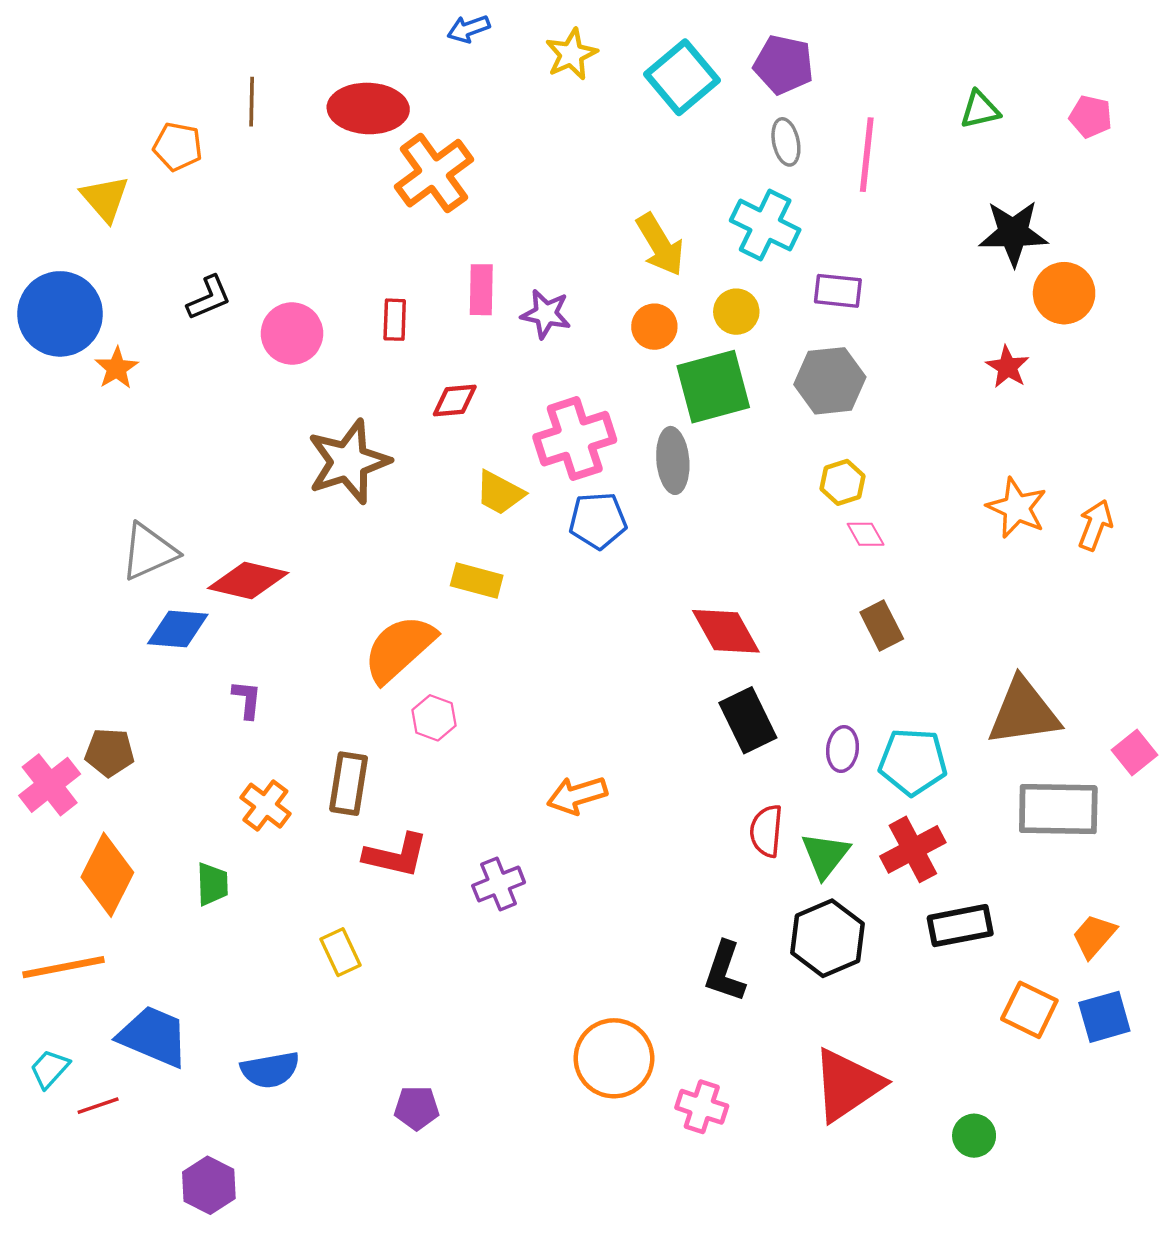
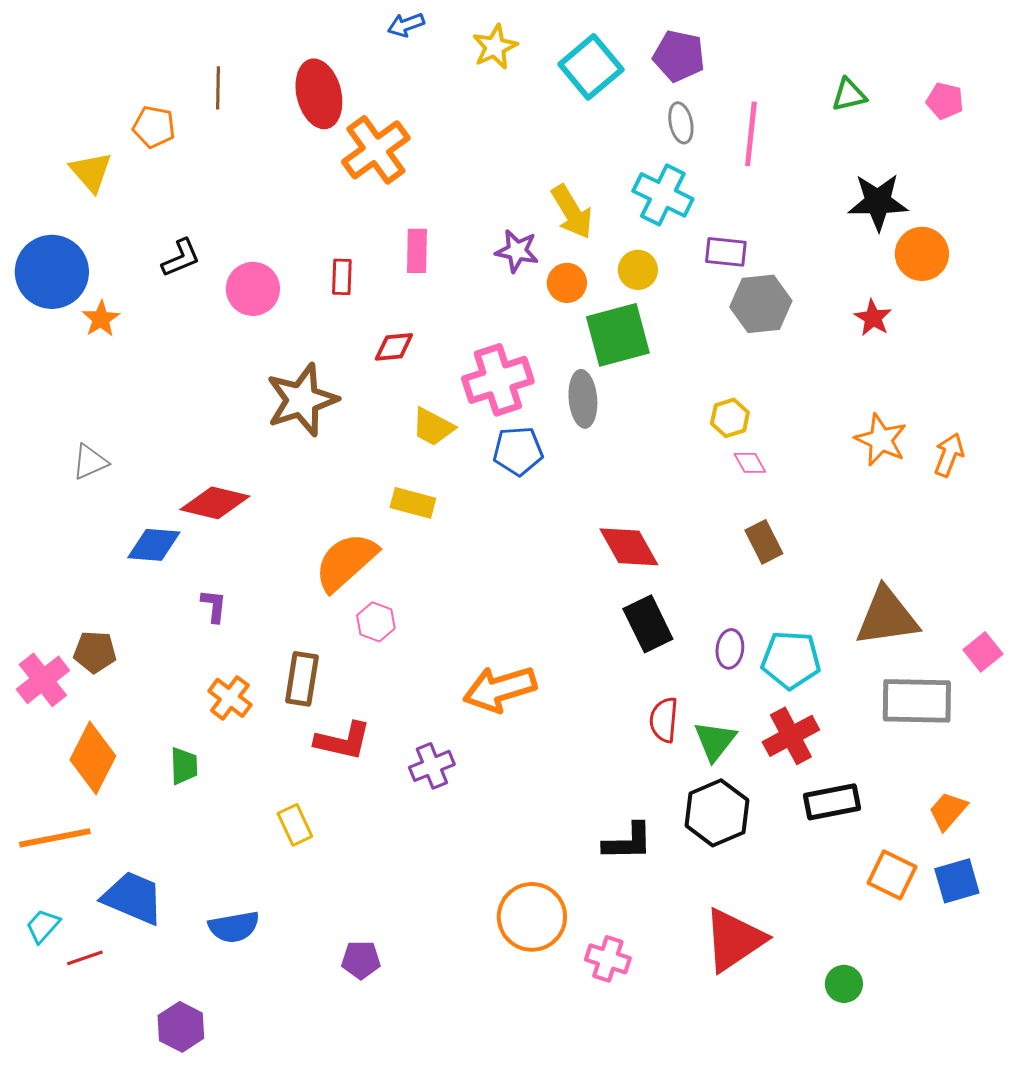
red ellipse: (368, 108) -> (319, 94), turned 74
purple star: (546, 314) -> (517, 251), moved
gray hexagon: (830, 381) -> (761, 304), moved
gray triangle: (149, 552) -> (90, 462), moved, size x0.7
orange arrow: (577, 795) -> (500, 689), size x1.4
black L-shape: (725, 972) -> (628, 842), turned -110

